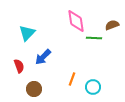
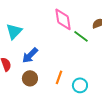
green line: (94, 38) -> (81, 36), turned 35
brown circle: (34, 89) -> (30, 78), moved

